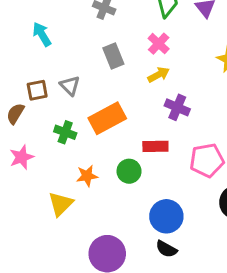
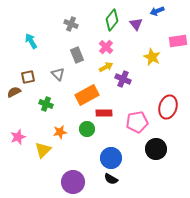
gray triangle: (70, 86) -> (58, 74), moved
purple cross: (177, 107) -> (123, 79), moved
brown semicircle: (15, 114) -> (14, 92), turned 32
orange rectangle: (107, 118) -> (87, 95), moved
pink star: (22, 157) -> (18, 137), moved

